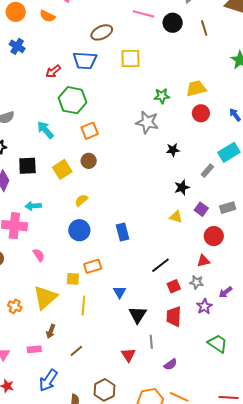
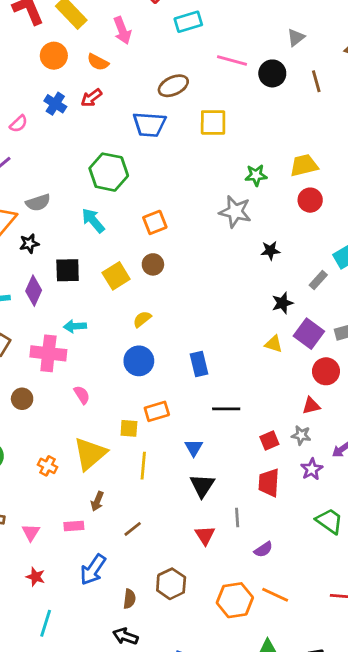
red arrow: (53, 71) -> (91, 98), moved
green hexagon: (72, 100) -> (109, 172), moved
purple square: (201, 209) -> (309, 334), size x1.5
black line: (160, 265) -> (226, 409), moved, turned 36
black triangle: (138, 315) -> (202, 486), moved

